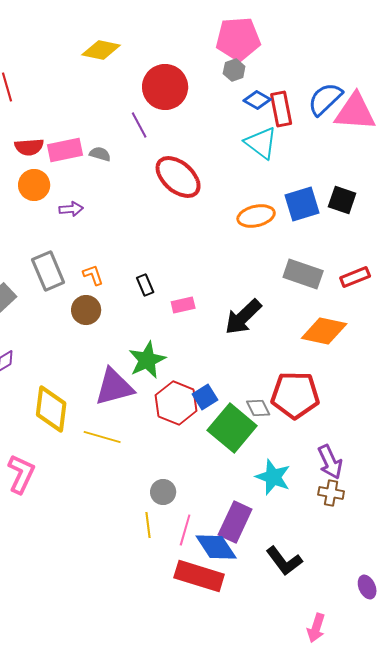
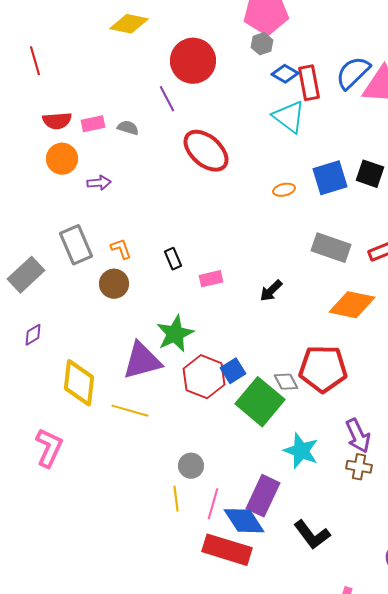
pink rectangle: (65, 150) -> (93, 124), size x0.7
orange ellipse: (256, 216) -> (284, 190), size x0.6
black arrow: (243, 317) -> (271, 291), size x0.6

